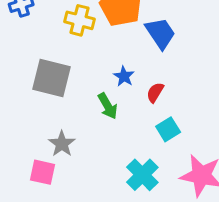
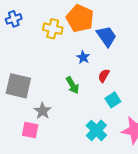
blue star: (124, 76) -> (83, 57), moved
gray square: (52, 78) -> (18, 86), moved

